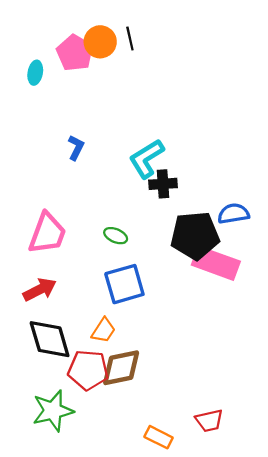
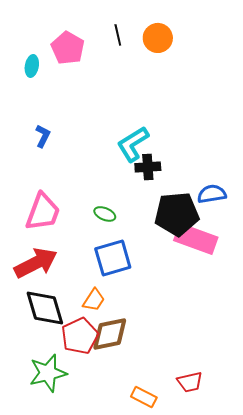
orange circle: (100, 42) -> (158, 38), moved
blue L-shape: (76, 148) -> (43, 136), moved
red arrow: (40, 290) -> (36, 263), size x1.4
red pentagon: (88, 370) -> (80, 336), turned -30

